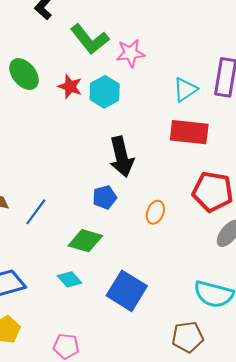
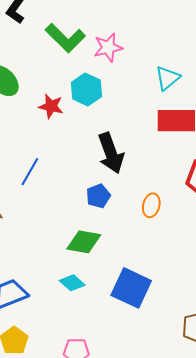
red star: (70, 86) -> (51, 106), moved
blue line: (36, 212) -> (30, 172), moved

